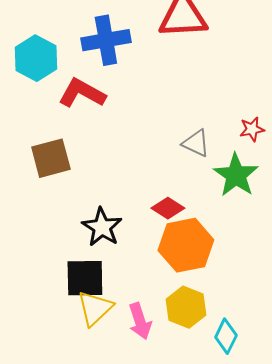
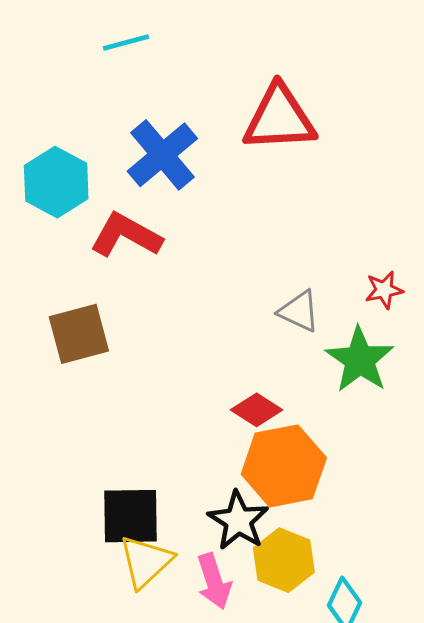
blue cross: (106, 40) -> (162, 155), turned -30
black star: (102, 227) -> (238, 521), moved

